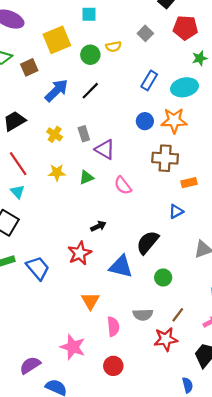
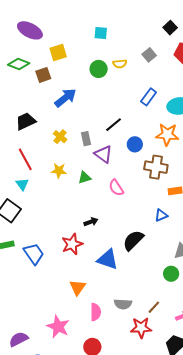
yellow square: (57, 40) -> (58, 52), moved, size x0.7
black line: (90, 91) -> (114, 125), moved
blue circle: (145, 121) -> (135, 144), moved
green circle: (163, 277) -> (171, 274), moved

